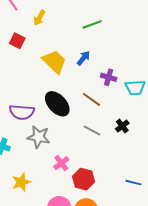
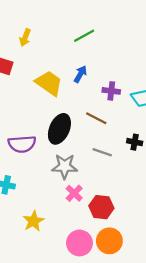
black ellipse: (57, 104) -> (59, 129), turned 76
black cross: (122, 126) -> (135, 142), turned -32
gray star: (39, 137) -> (65, 166), moved

